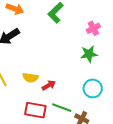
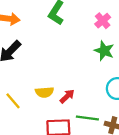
green star: (89, 54) -> (104, 51), turned -30

